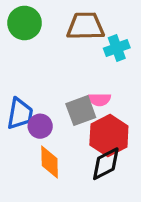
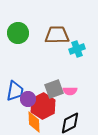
pink semicircle: (100, 100) -> (70, 91), moved
red hexagon: (109, 136) -> (43, 106), moved

